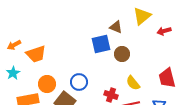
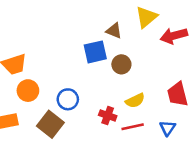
red arrow: (164, 31) -> (174, 36), size x1.5
yellow semicircle: (133, 83) -> (135, 101), turned -77
orange circle: (47, 84) -> (28, 91), moved

